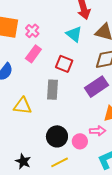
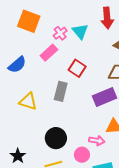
pink cross: (32, 31) -> (60, 33), moved
cyan triangle: (74, 34) -> (80, 31), moved
pink circle: (80, 141) -> (82, 155), moved

